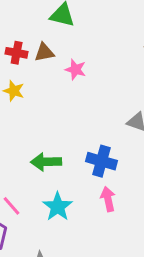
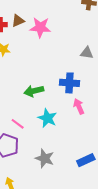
pink star: (75, 69) -> (40, 27), size x1.5

